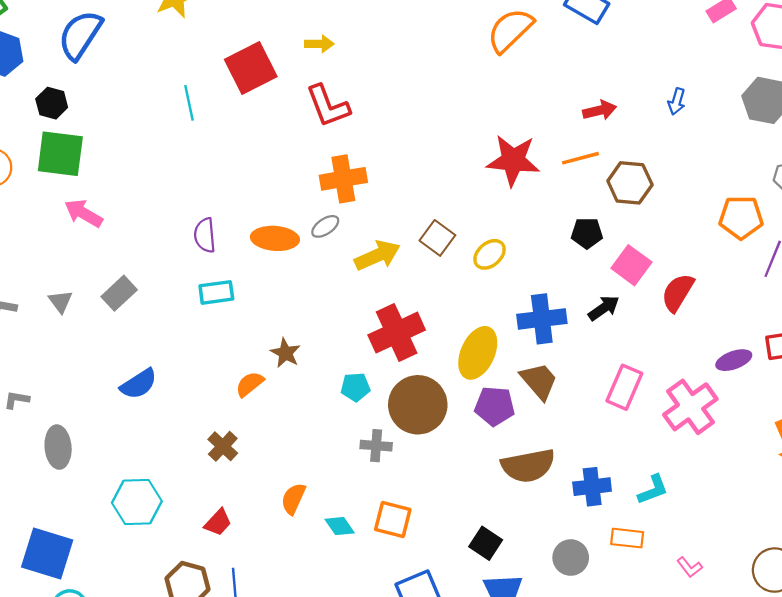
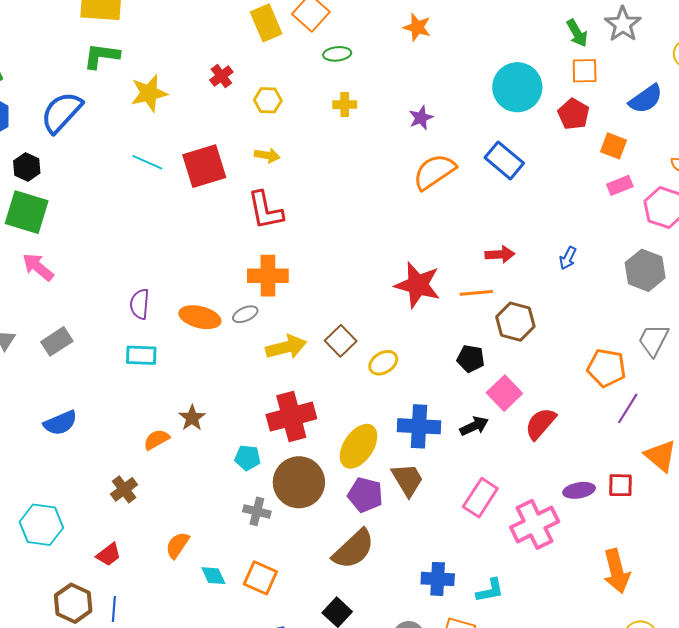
cyan line: (189, 103) -> (147, 162), moved, turned -64
brown semicircle: (528, 466) -> (353, 549), moved, turned -42

